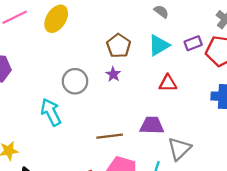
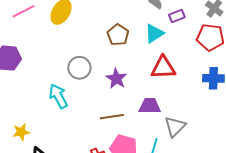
purple rectangle: (193, 43) -> (177, 16), moved
purple star: (113, 74) -> (116, 78), moved, size x1.5
red triangle: (168, 83) -> (163, 68), size x1.5

